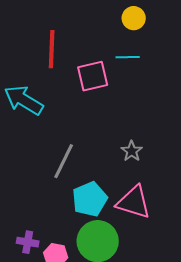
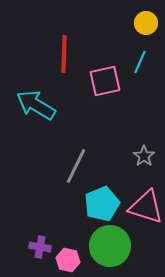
cyan line: (128, 57) -> (140, 62), turned -65

